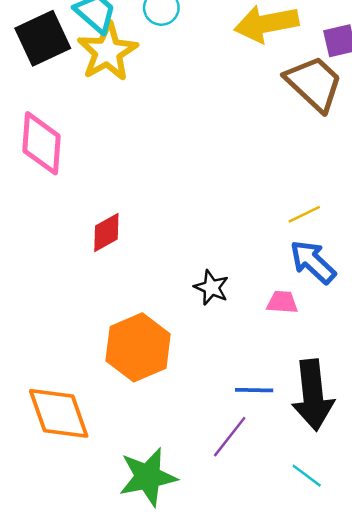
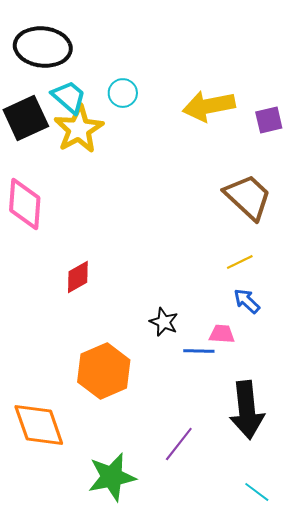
brown trapezoid: (314, 83) -> (248, 197), moved
blue arrow: (313, 262) -> (247, 301), size x0.7
blue line: (254, 390) -> (199, 351), moved
cyan line: (307, 476) -> (257, 492), moved

